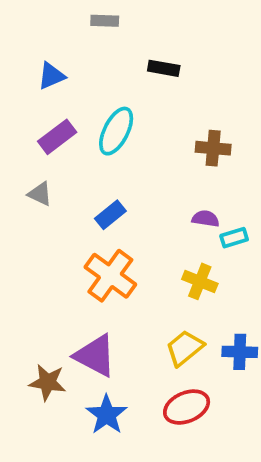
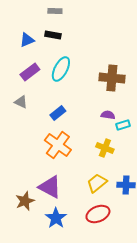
black rectangle: (164, 68) -> (53, 35), moved
brown cross: (213, 148) -> (112, 78), size x1.4
brown star: (48, 382) -> (25, 201), turned -30

